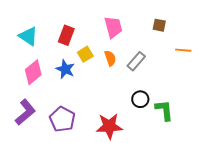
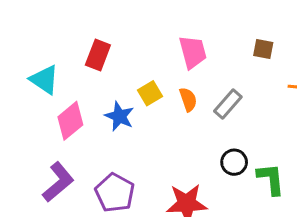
red rectangle: (66, 35) -> (98, 55), moved
cyan triangle: (28, 36) -> (44, 80), moved

